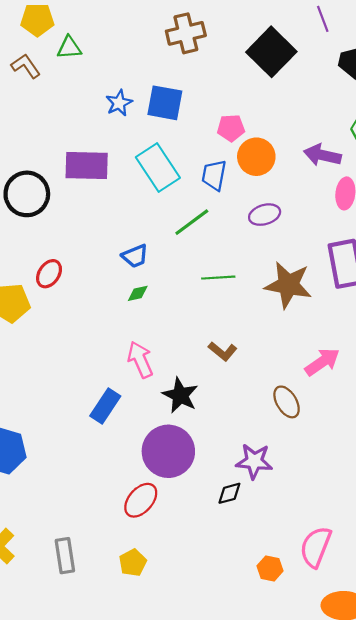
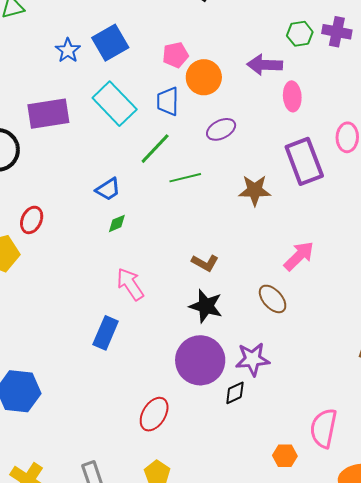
blue square: (165, 103) -> (110, 43), turned -30
green line: (218, 278) -> (185, 178), moved
brown star: (288, 285) -> (255, 190), size x0.7
black star: (180, 395) -> (206, 306), moved
purple circle: (168, 451) -> (200, 360), moved

